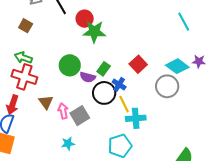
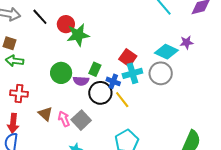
green arrow: (23, 58) -> (14, 61), moved
red cross: (24, 77) -> (19, 94), size x0.7
cyan cross: (136, 118) -> (132, 73), moved

